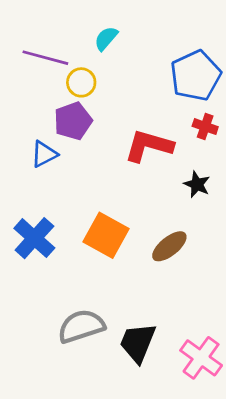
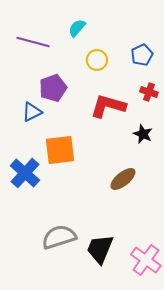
blue pentagon: (196, 76) -> (142, 55), size x0.6
yellow circle: (81, 82) -> (97, 60), moved
orange square: (106, 235) -> (60, 150), moved, turned -36

